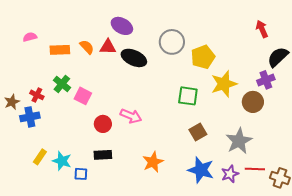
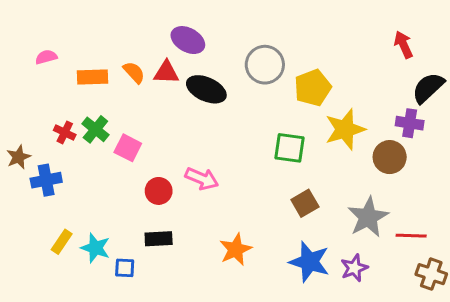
purple cross: (266, 80) -> (410, 123), turned 30
red cross: (37, 95) -> (65, 132), moved
red line: (255, 169) -> (411, 236), moved

